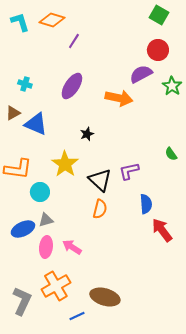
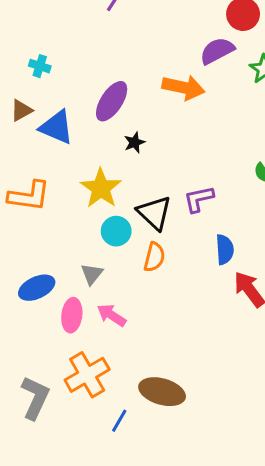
purple ellipse: (72, 86) -> (112, 101), moved
cyan circle: (40, 192) -> (116, 231), moved
gray triangle: (46, 220) -> (92, 274), moved, turned -35
blue line: (77, 316) -> (119, 421), turned -35

